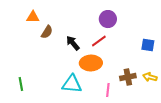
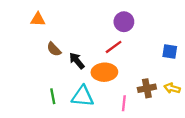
brown semicircle: (47, 32) -> (54, 49), moved, turned 104
black arrow: (73, 43) -> (77, 61), moved
green line: (21, 84) -> (53, 96), moved

